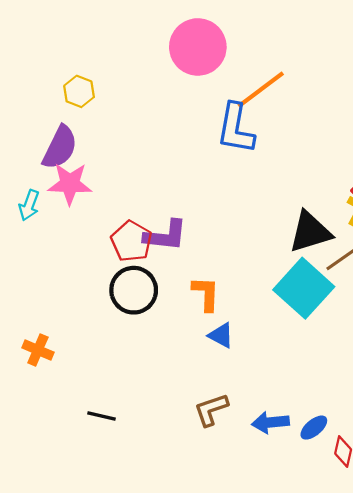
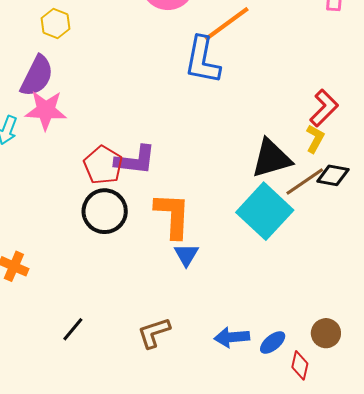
orange L-shape: (206, 294) -> (173, 215), size x1.4
blue triangle: (221, 335) -> (186, 255), turned 32
brown L-shape: (211, 410) -> (154, 333), moved
black line: (101, 416) -> (73, 329), turned -64

